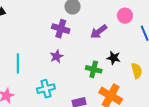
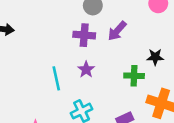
purple arrow: (99, 32) -> (117, 31), moved
cyan line: (18, 63) -> (56, 78), moved

